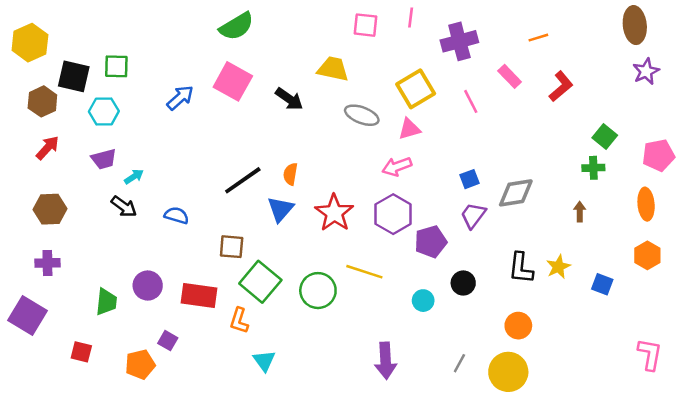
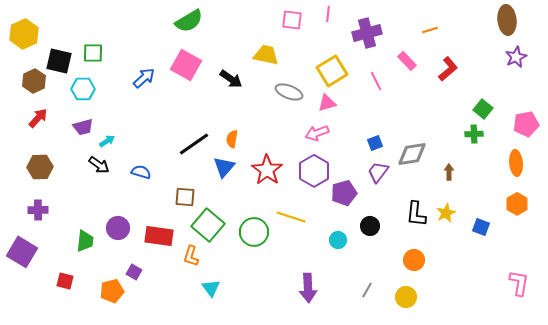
brown arrow: (580, 212) -> (449, 172), moved
yellow circle: (508, 372) -> (406, 297), size x0.7

